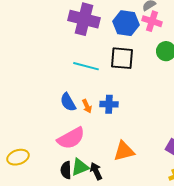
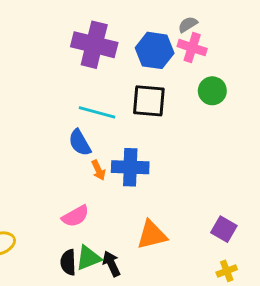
blue semicircle: (68, 102) -> (80, 143), moved
blue cross: (109, 104) -> (130, 167), size x1.4
pink semicircle: (71, 138) -> (75, 216), size x0.7

